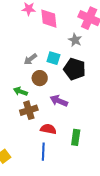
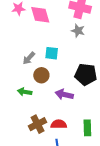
gray star: (75, 40) -> (78, 31), moved
black pentagon: (75, 69) -> (86, 74), moved
brown cross: (29, 110) -> (38, 124), moved

